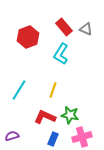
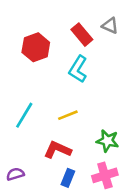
gray triangle: (86, 29) -> (110, 26), moved
yellow line: (53, 90) -> (68, 115), turned 49
green star: (70, 115) -> (107, 141), moved

